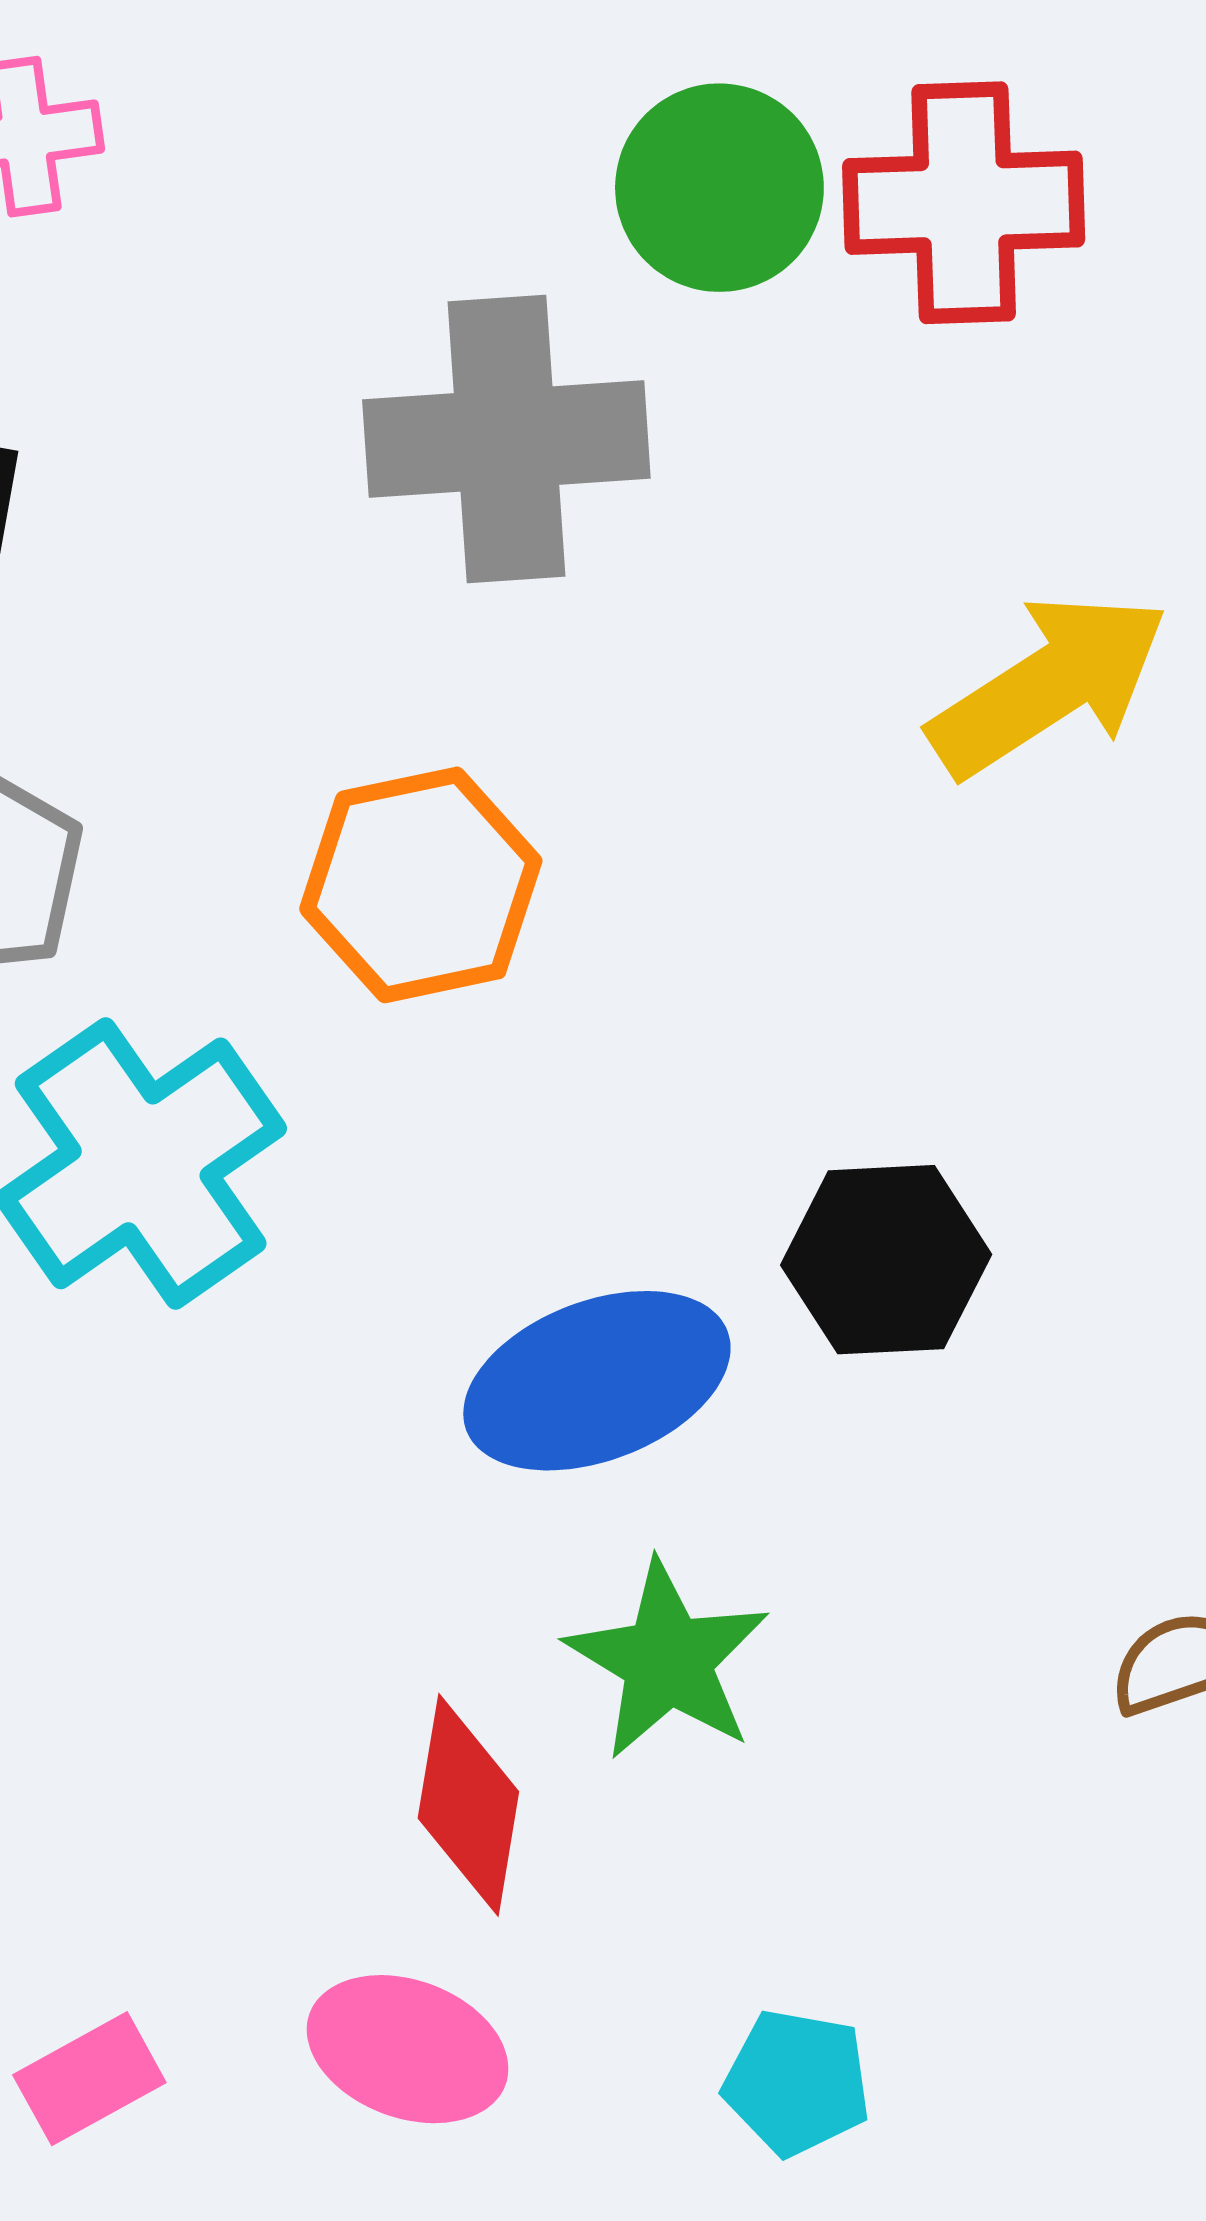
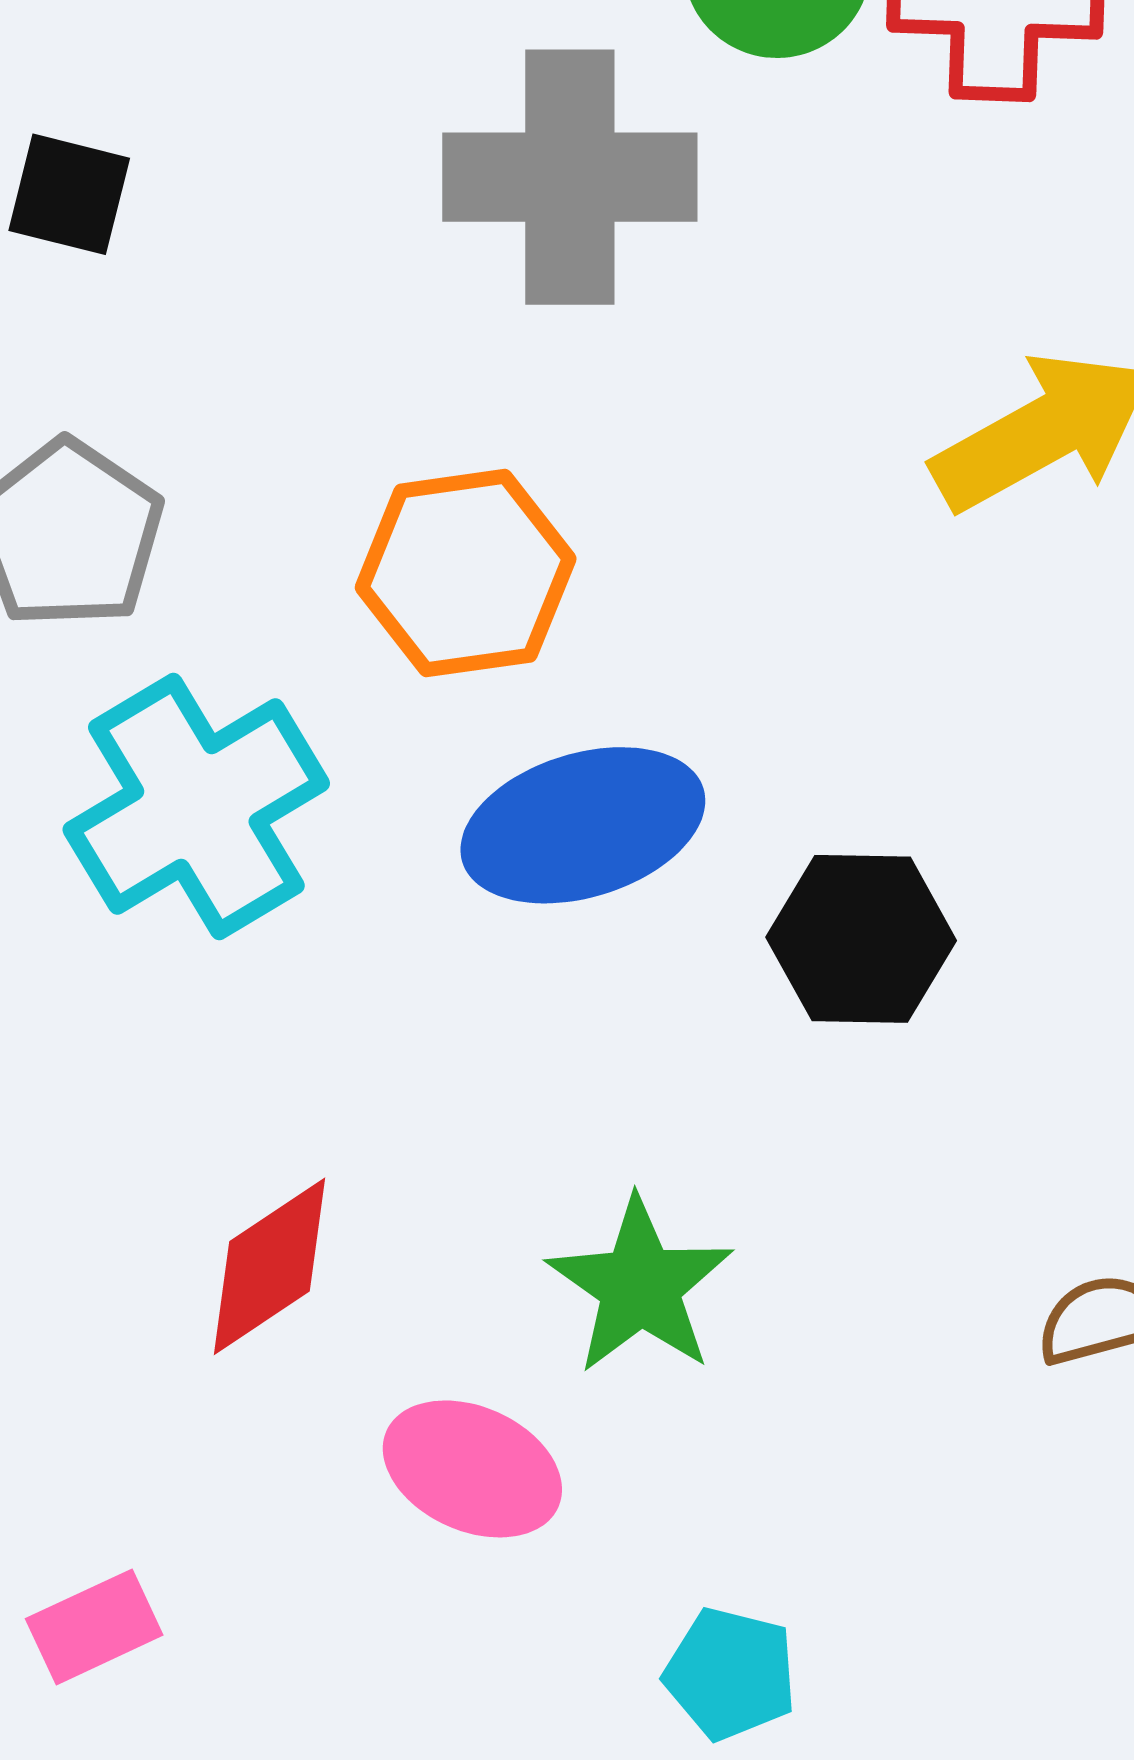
blue ellipse: (597, 1381) -> (583, 825), moved
red diamond: (468, 1805) -> (270, 1266), moved, turned 43
pink ellipse: (408, 2049) -> (472, 1469), moved

